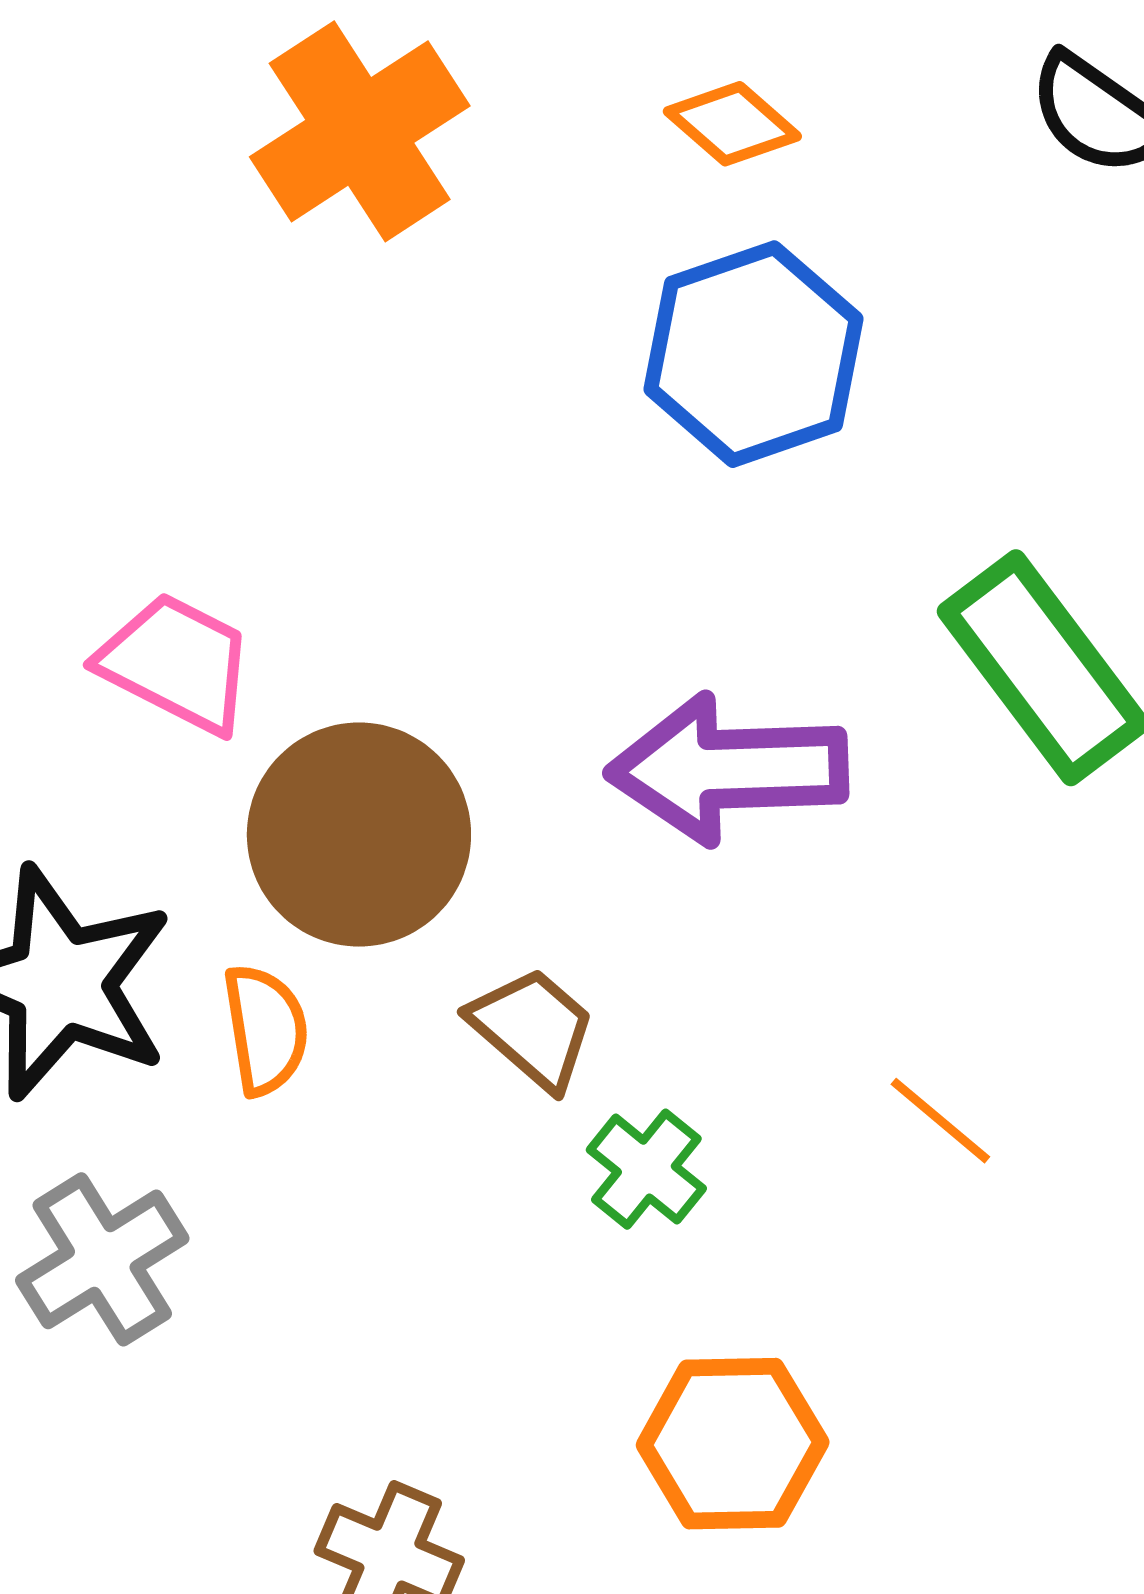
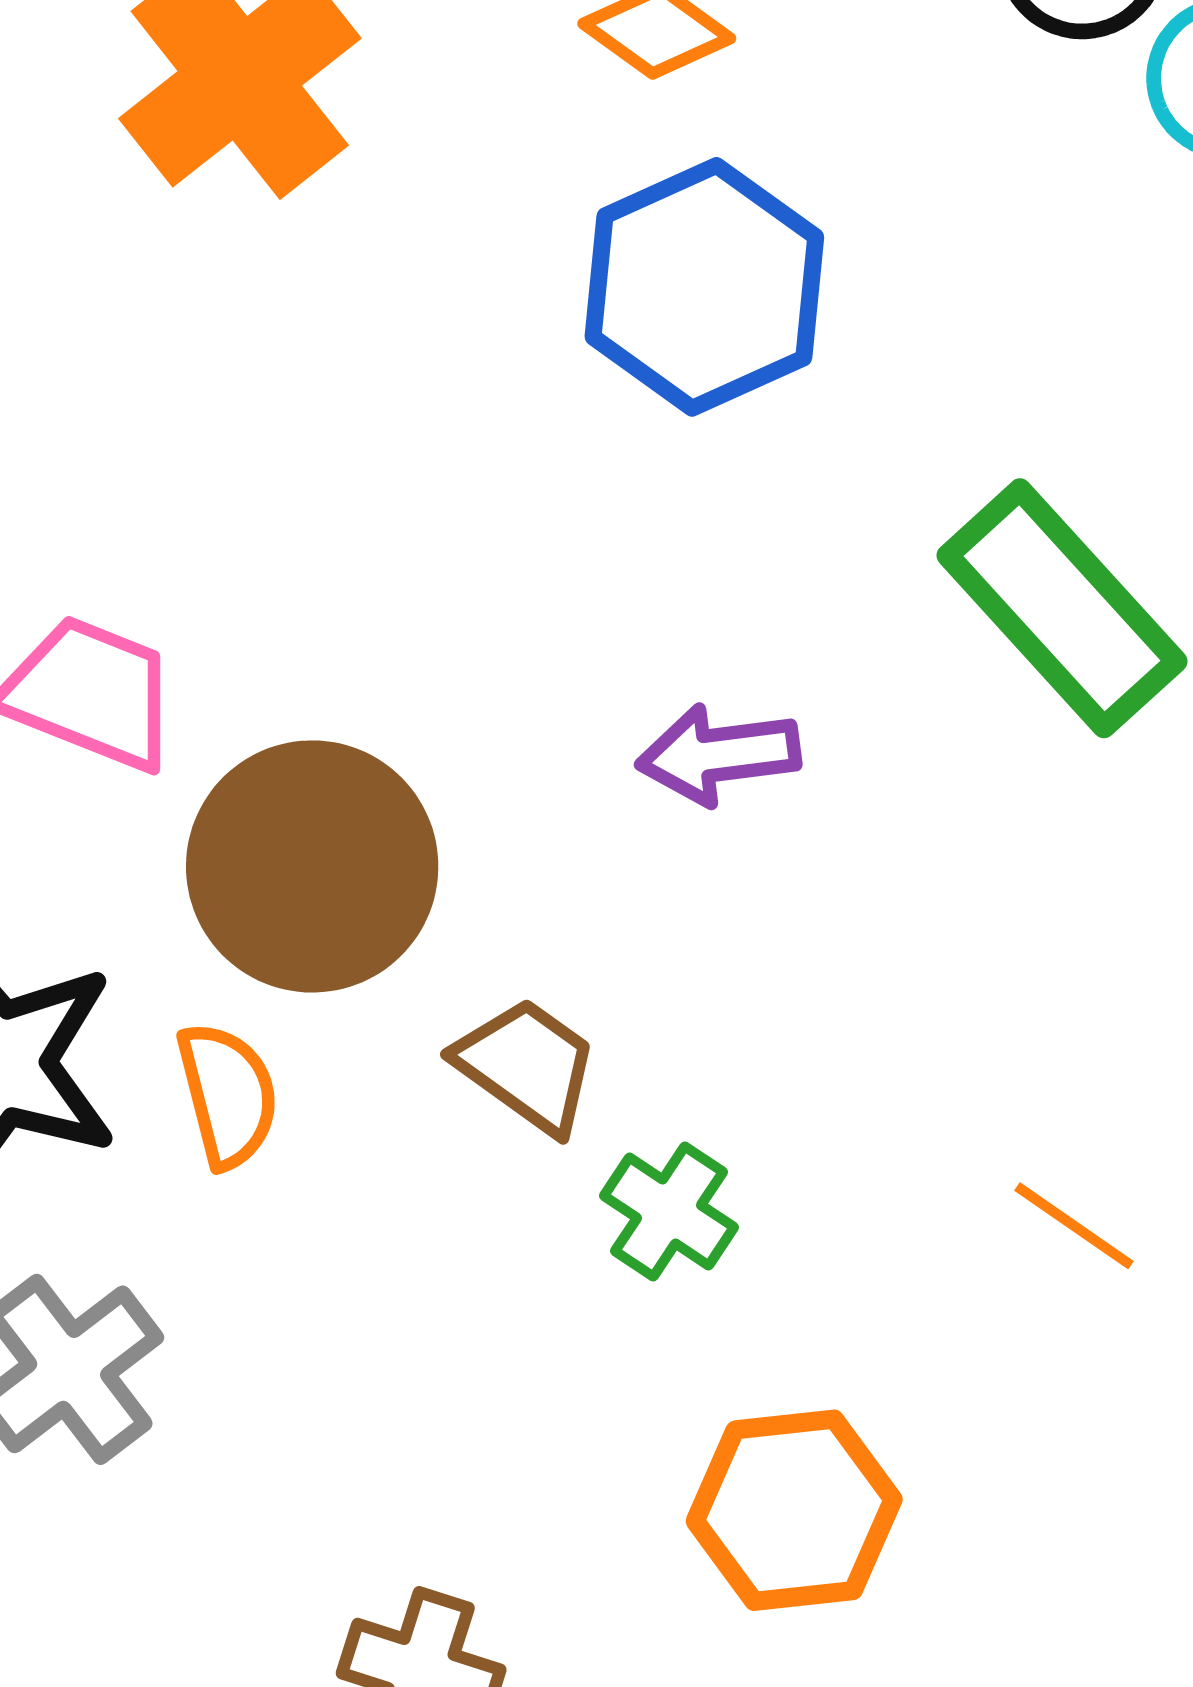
purple arrow: (728, 769) -> (719, 755), size x0.6
orange line: (940, 1121) -> (1074, 1226), moved

